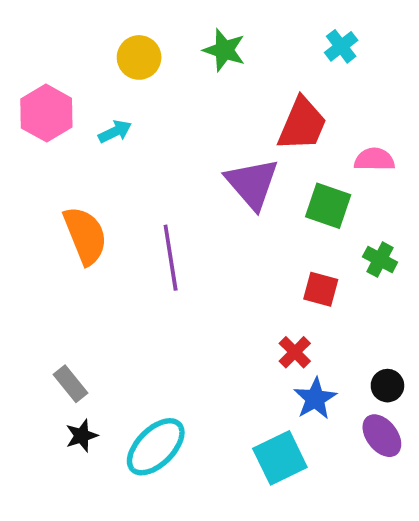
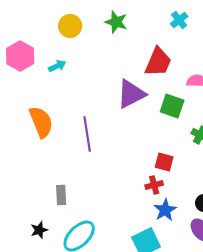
purple triangle: (252, 184) -> (131, 94), turned 44
red square: (321, 289) -> (164, 162), moved
red cross: (295, 352) -> (154, 185), turned 30
gray rectangle: (70, 384) -> (61, 195), moved, turned 36

